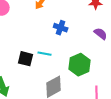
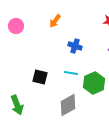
cyan line: (45, 54) -> (71, 73), moved

